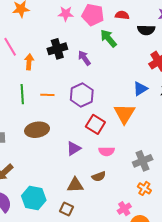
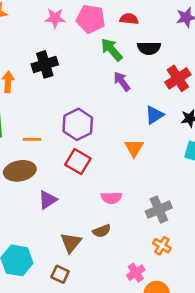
black semicircle: (146, 30) -> (149, 48), moved
purple arrow: (84, 58) -> (122, 81), moved
orange line: (47, 95) -> (32, 139), moved
orange triangle: (124, 114) -> (134, 148), size x0.7
red square: (95, 124) -> (78, 162), moved
purple triangle: (74, 148) -> (48, 200), moved
brown triangle: (75, 185) -> (71, 243), turned -48

